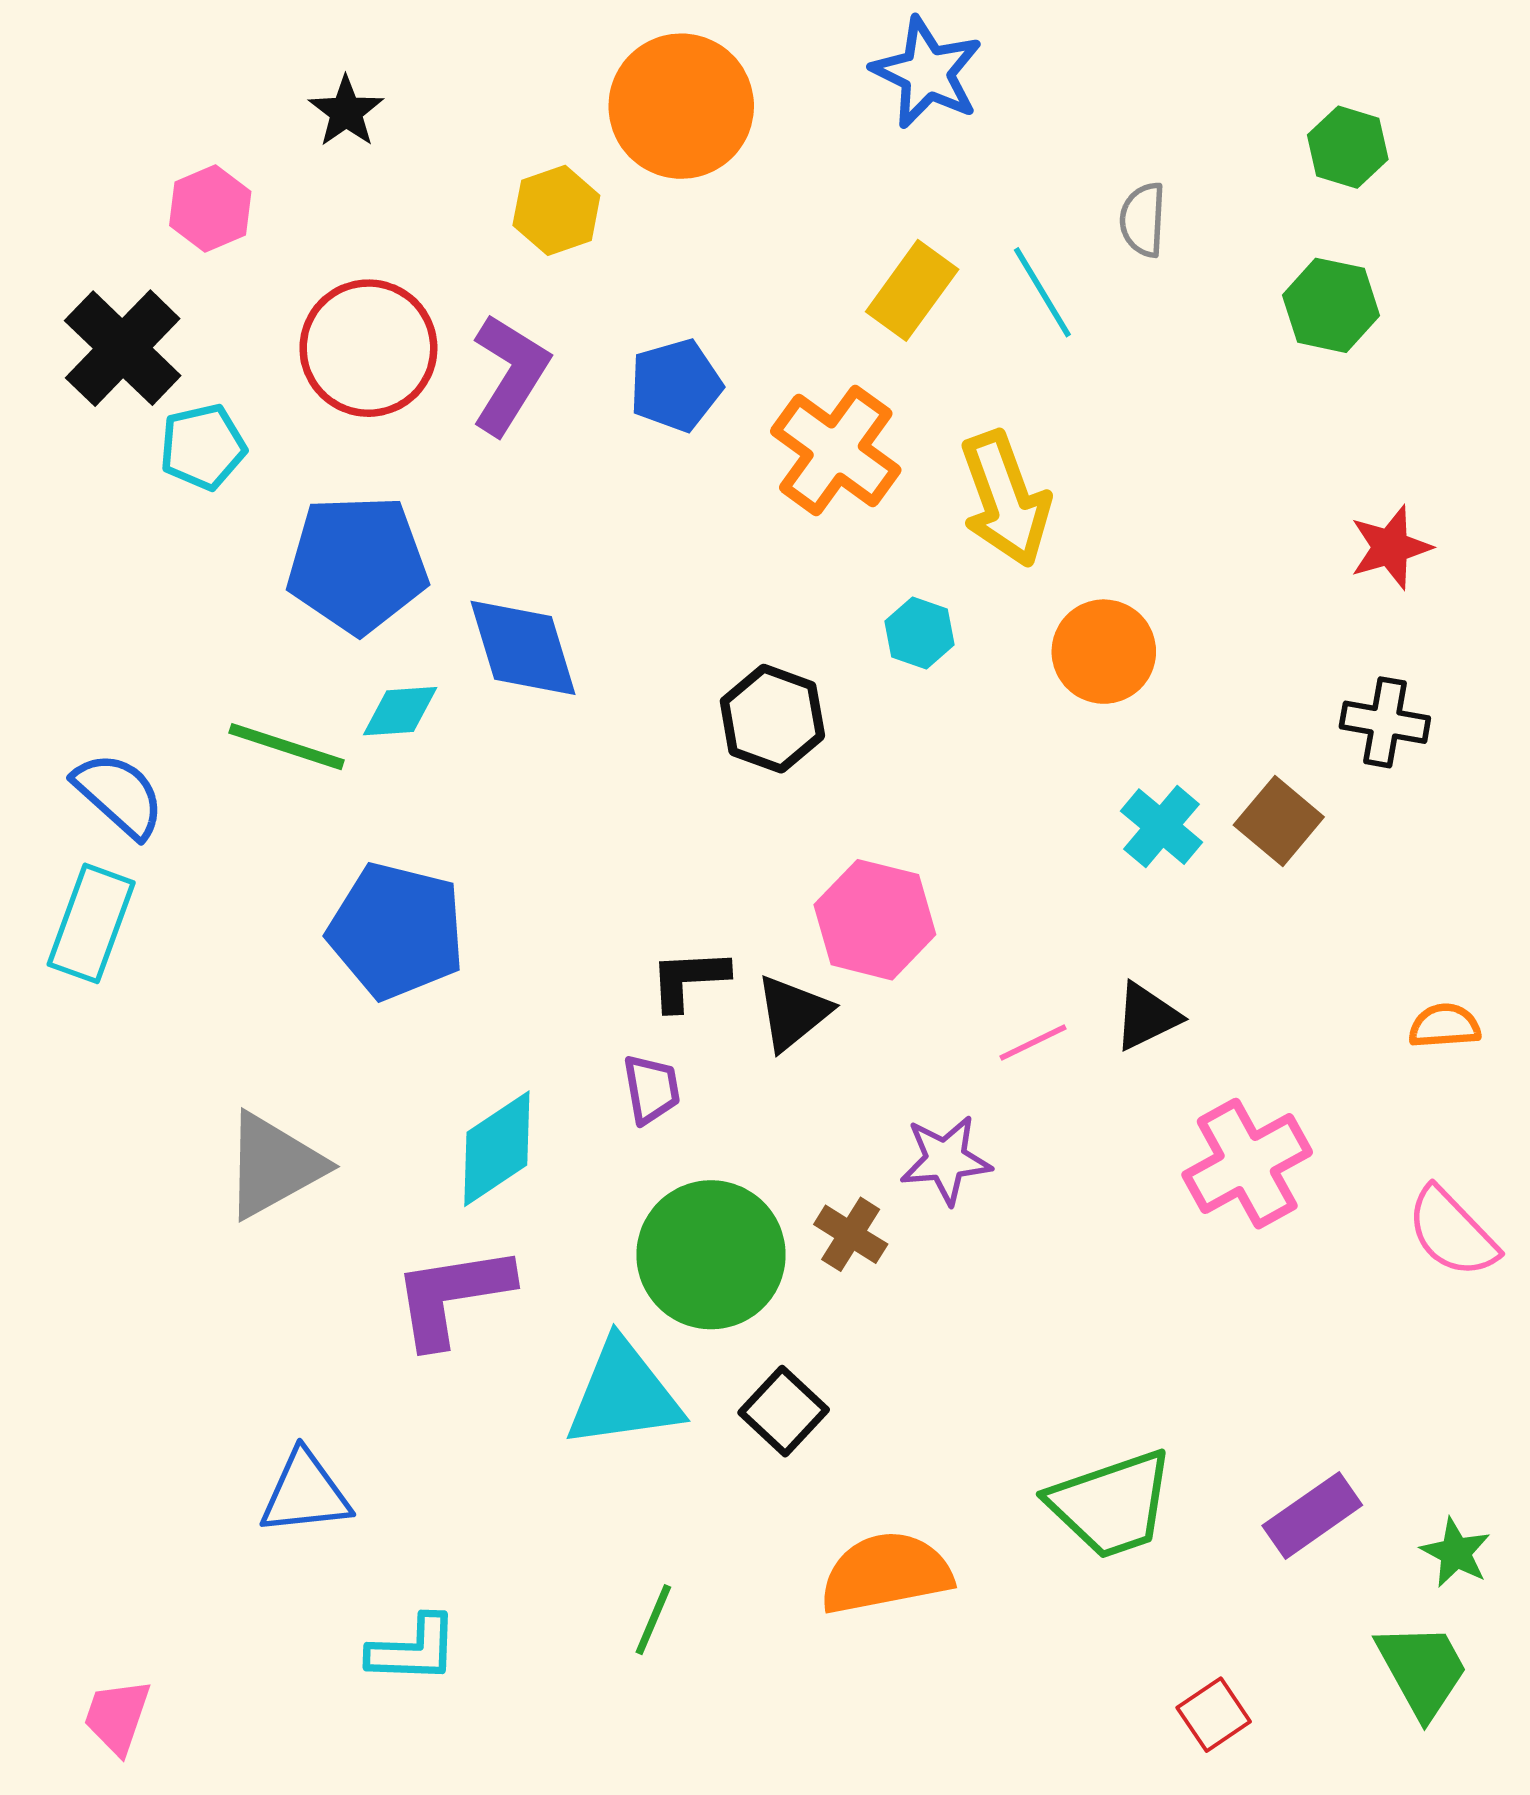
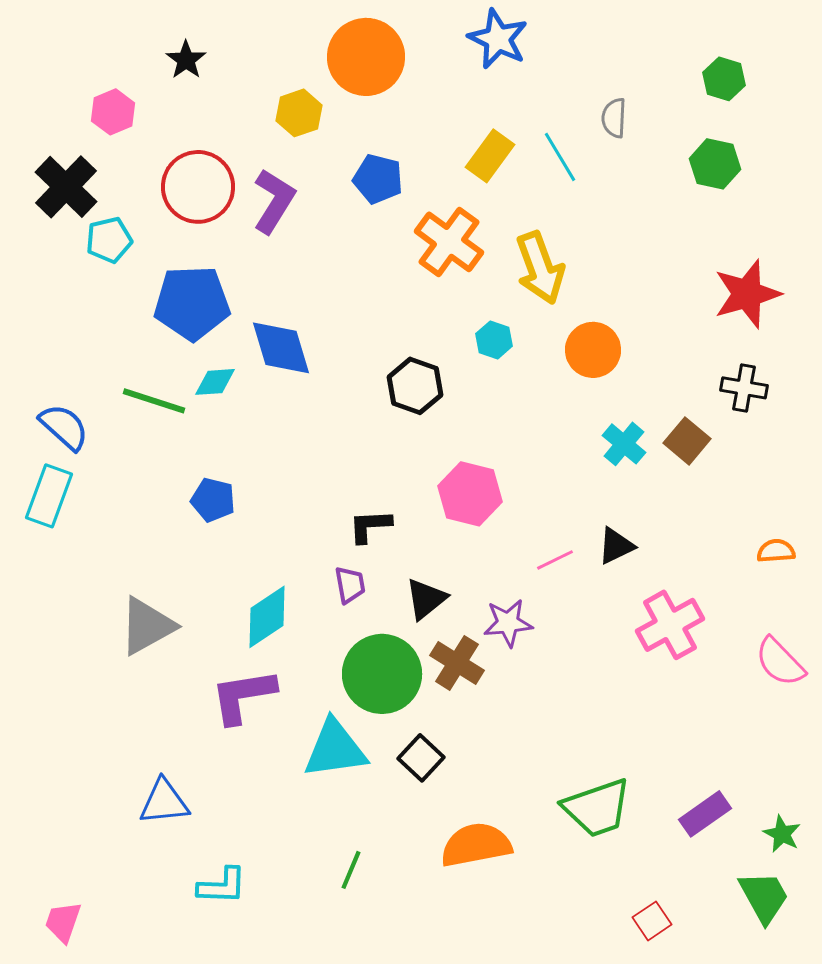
blue pentagon: (676, 385) -> (378, 179), moved, turned 30
red star: (1391, 547) -> (747, 294), size x1.5
blue pentagon: (396, 931) -> (213, 500), size x0.6
black triangle: (793, 1013) -> (426, 599), moved
brown cross: (851, 1234) -> (457, 663), size x1.4

